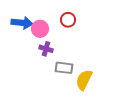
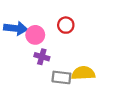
yellow semicircle: (84, 80) -> (83, 73), moved, turned 60

